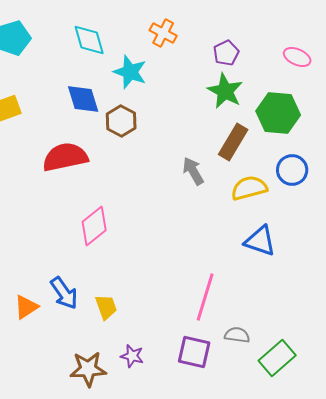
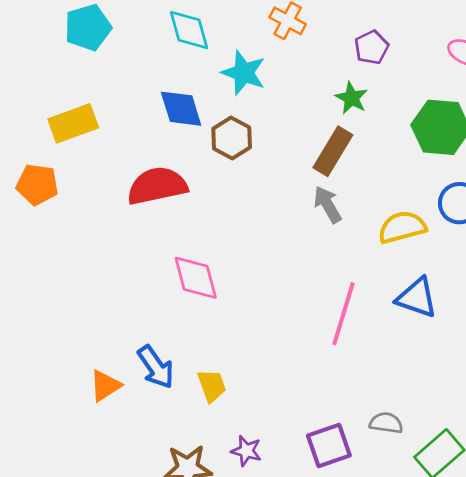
green star: (225, 91) -> (352, 98), moved, size x0.7
brown rectangle: (233, 142) -> (333, 151), moved
pink diamond: (94, 226) -> (196, 278), turned -66
pink line: (205, 297) -> (344, 314), moved
purple square: (194, 352) -> (329, 446), turned -32

